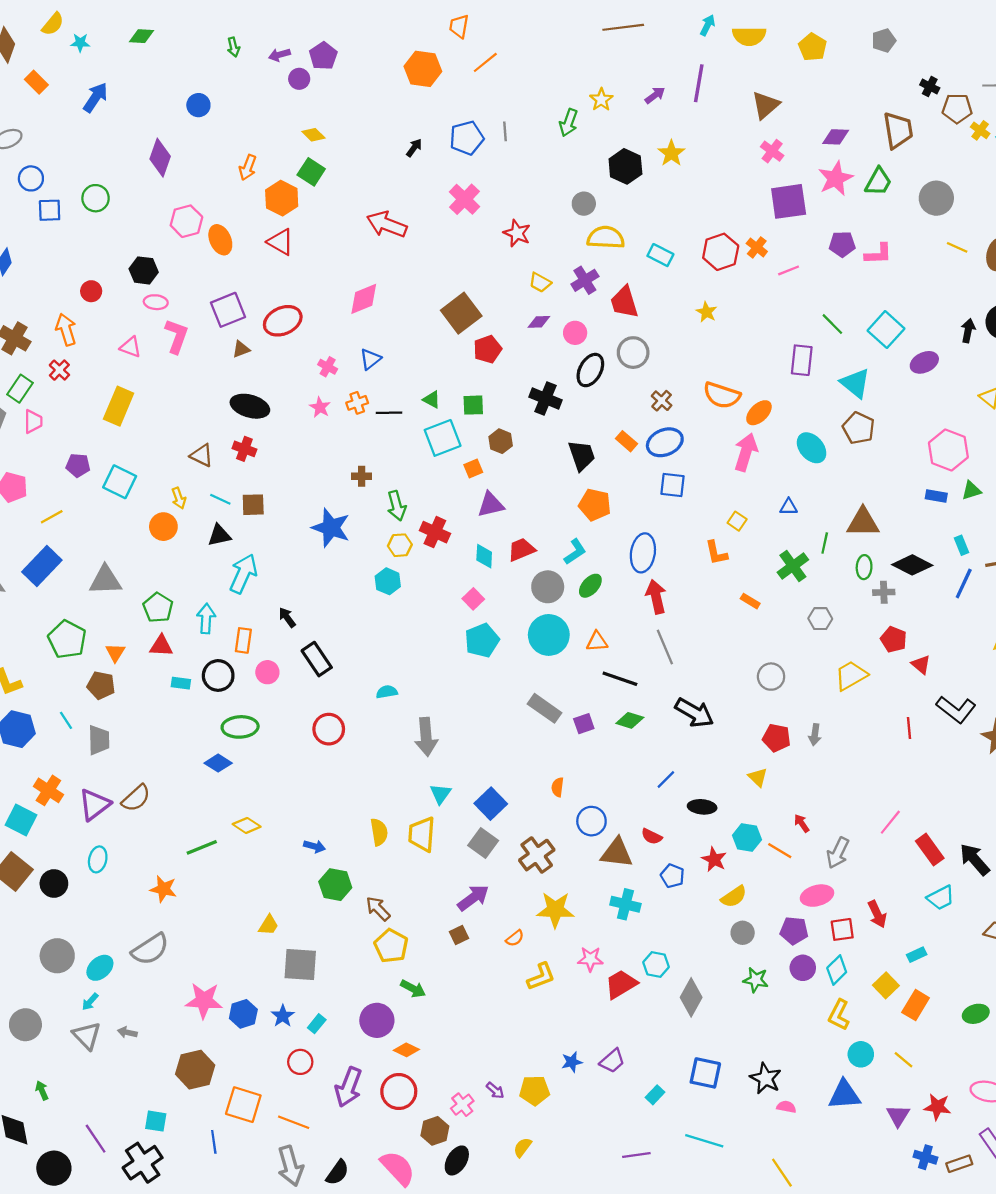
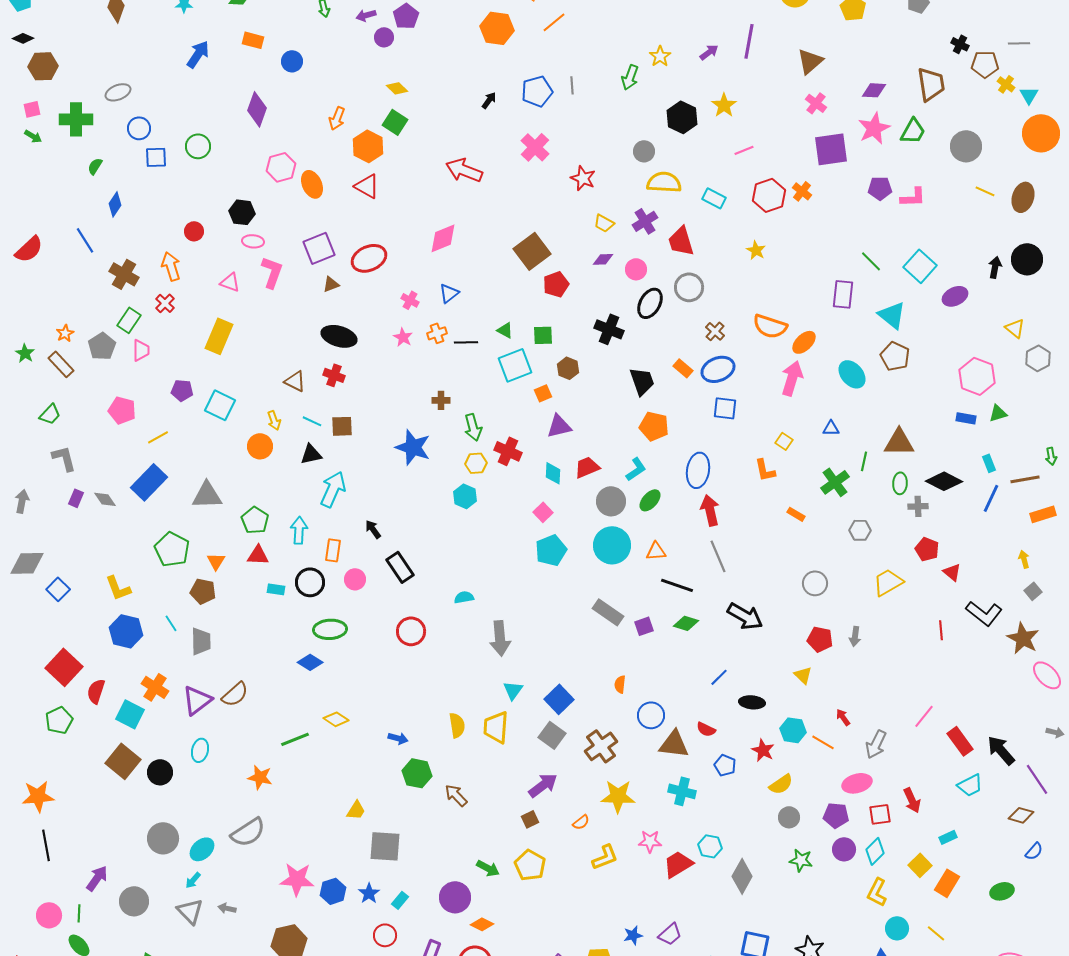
orange rectangle: (36, 82) -> (253, 40), moved, turned -30
pink line: (789, 270) -> (744, 150), moved
yellow pentagon: (391, 946) -> (530, 865), moved

